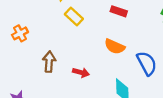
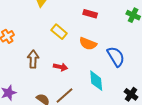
yellow rectangle: (74, 16) -> (59, 32), moved

